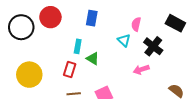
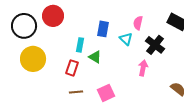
blue rectangle: (92, 18) -> (103, 29), moved
pink arrow: (141, 70) -> (143, 68), turned 119
yellow circle: (29, 75) -> (33, 59), moved

